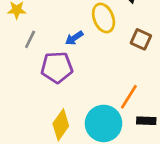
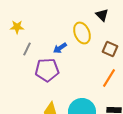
orange line: (129, 97) -> (109, 78), moved

